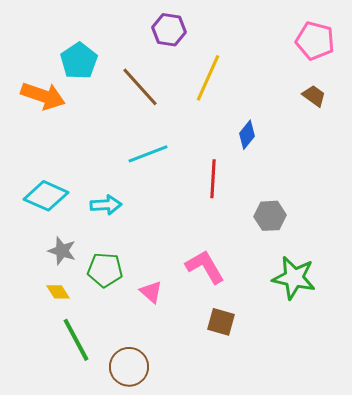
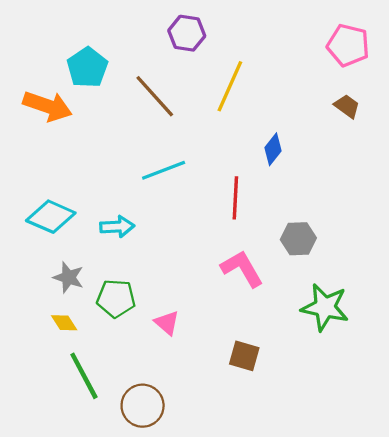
pink L-shape: (205, 267) -> (242, 269), moved

